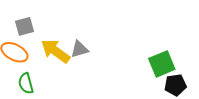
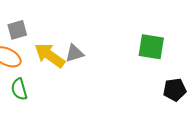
green square: (162, 64) -> (151, 47), moved, turned 32

